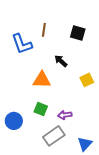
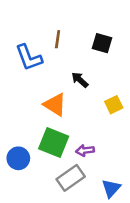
orange triangle: (42, 80) -> (55, 105), turned 30
green square: (41, 109) -> (54, 143), size x1.6

